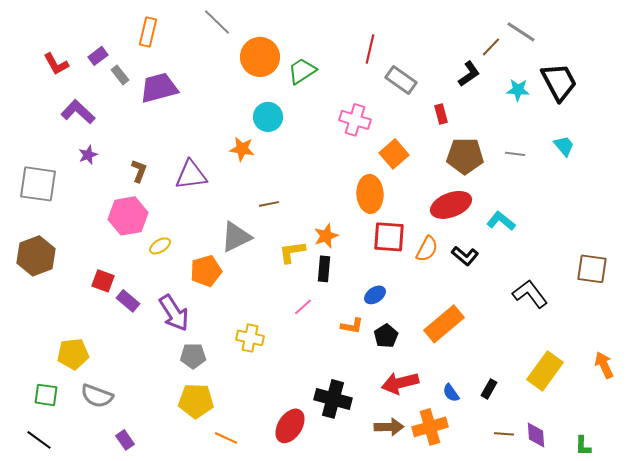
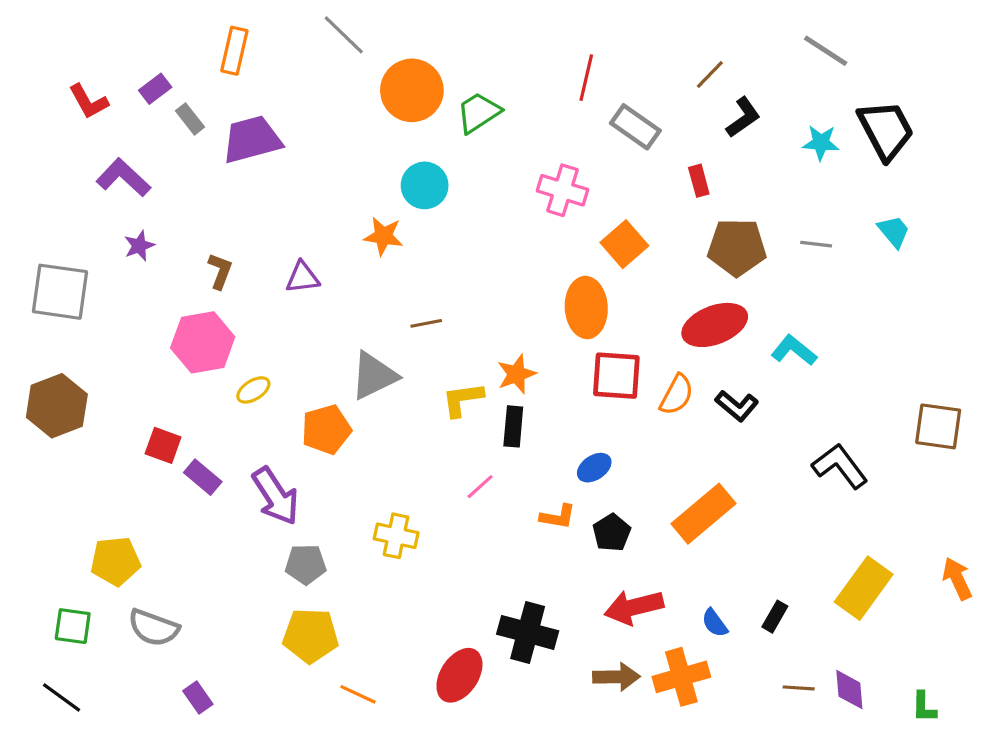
brown line: (491, 47) -> (710, 75), moved
purple triangle: (191, 175) -> (303, 277), size x0.7

